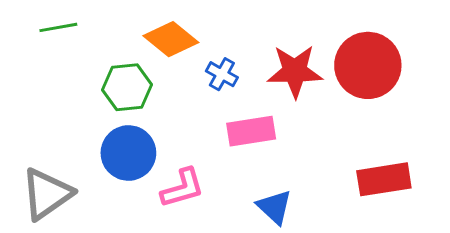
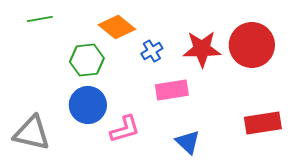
blue cross: (222, 74) -> (152, 51), turned 30
gray triangle: (47, 194) -> (32, 133), turned 48

